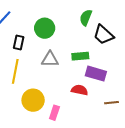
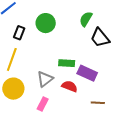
green rectangle: (80, 56) -> (67, 63), moved
gray triangle: (50, 59) -> (45, 79), moved, turned -48
yellow circle: (33, 100) -> (13, 89), moved

